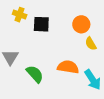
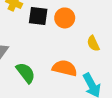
orange circle: (81, 24) -> (65, 18), moved

